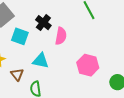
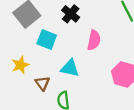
black cross: (43, 23) -> (71, 14), moved

